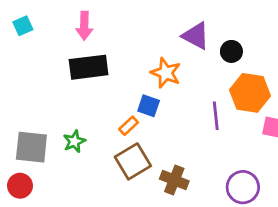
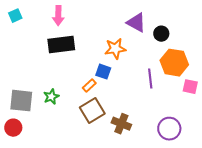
orange star: (166, 73) -> (115, 49), turned -30

